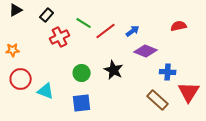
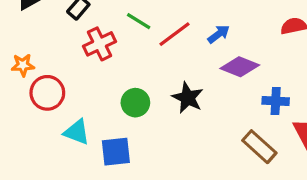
red circle: (21, 79) -> (47, 93), moved
blue square: (82, 103) -> (116, 152), moved

